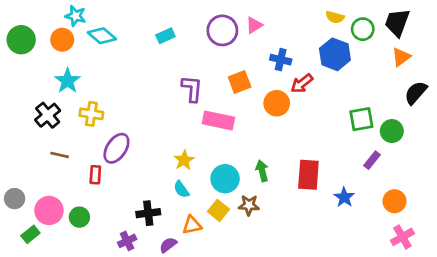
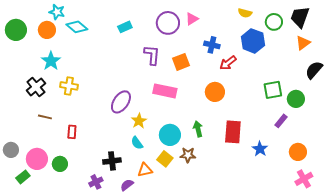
yellow semicircle: (335, 17) -> (245, 13), moved
purple L-shape: (192, 89) -> (152, 55), moved
orange circle: (277, 103) -> (215, 92), moved
purple ellipse: (116, 148) -> (121, 102), moved

